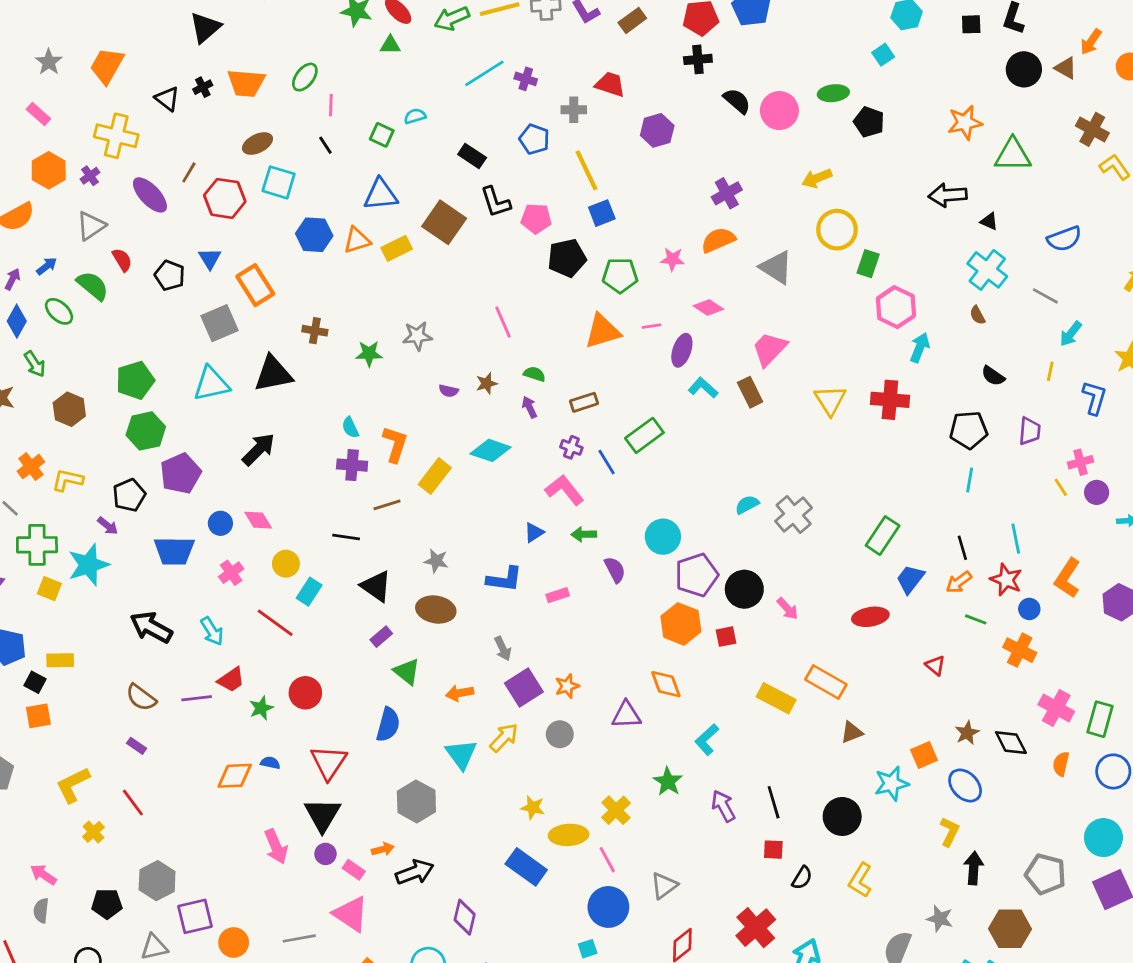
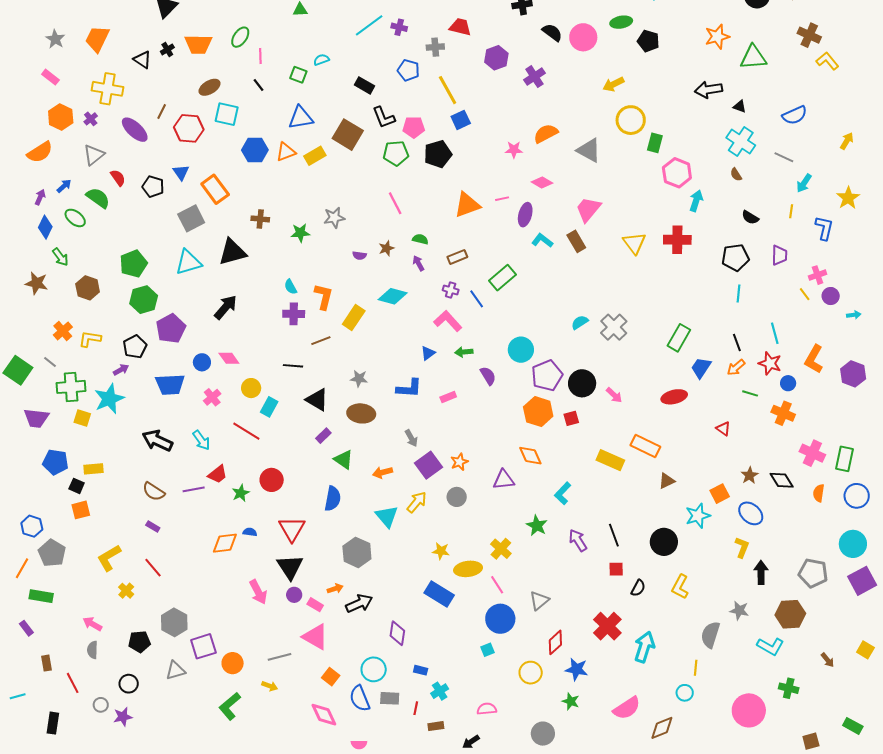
purple cross: (727, 193) -> (534, 77), moved
green pentagon: (620, 275) -> (396, 153), moved
purple arrow: (108, 526) -> (121, 370), turned -63

